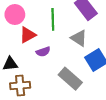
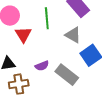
red triangle: (28, 35) -> (23, 35), turned -30
purple semicircle: (43, 52) -> (42, 66), moved

